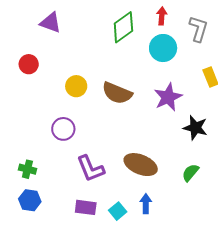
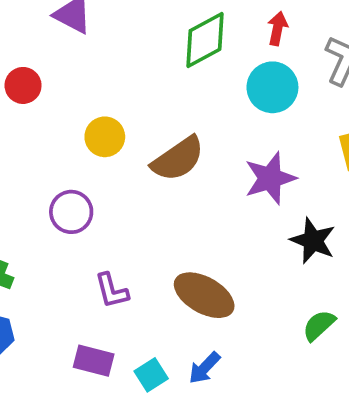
brown semicircle: (117, 93) -> (178, 159), turned -64
purple L-shape: (90, 169) -> (112, 291), size x0.7
green semicircle: (190, 173) -> (319, 325), moved
blue arrow: (146, 204) -> (204, 368), turned -144

